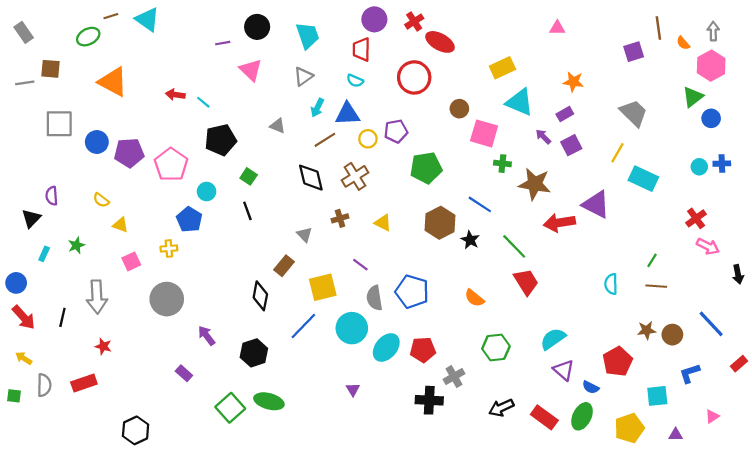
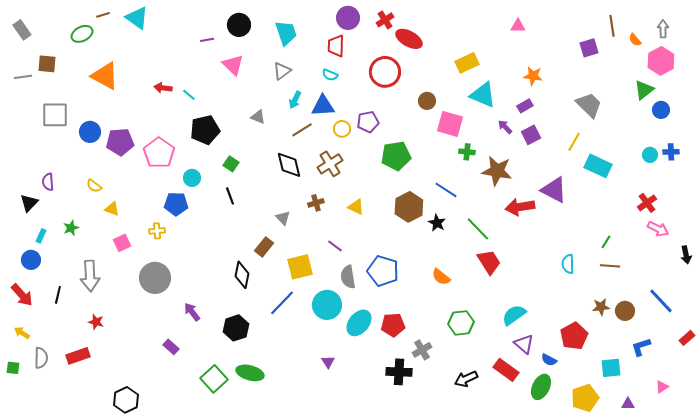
blue pentagon: (189, 219) -> (176, 204), turned -30
blue circle: (16, 283) -> (31, 260), moved
red rectangle: (544, 417) -> (506, 370), moved

